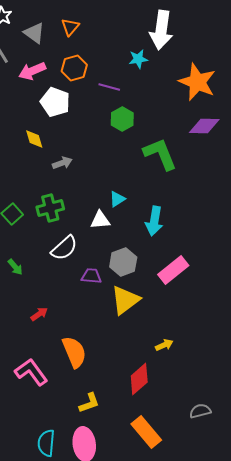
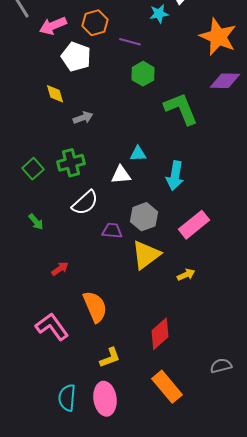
cyan triangle: (117, 199) -> (138, 154), turned 30
yellow arrow: (164, 345) -> (186, 275), moved

